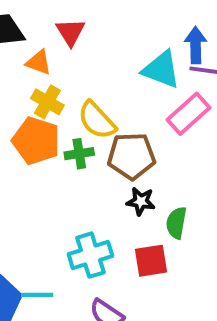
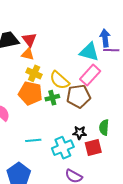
red triangle: (70, 32) -> (29, 40), moved
pink rectangle: (189, 114) -> (90, 75), moved
black star: (141, 201) -> (80, 133), moved
cyan line: (37, 295) -> (33, 140), moved

